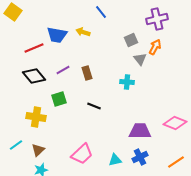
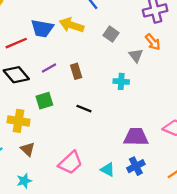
yellow arrow: (83, 32) -> (72, 25), size x1.5
gray square: (131, 40) -> (111, 34), moved, turned -32
orange arrow: (155, 47) -> (153, 42), turned 112
brown triangle: (38, 150) -> (28, 149), moved, turned -32
cyan triangle: (115, 160) -> (108, 170), turned 40

